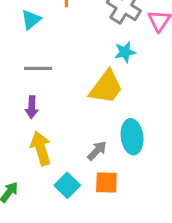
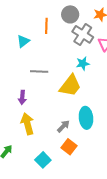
gray line: (38, 68) -> (39, 71), moved
orange square: (106, 182) -> (69, 147), turned 35
cyan square: (67, 185) -> (43, 160), moved

